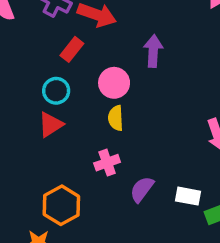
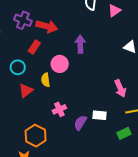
cyan circle: (56, 91) -> (18, 67), moved
yellow semicircle: (116, 118) -> (46, 80), moved
white rectangle: (188, 196) -> (100, 115), moved

